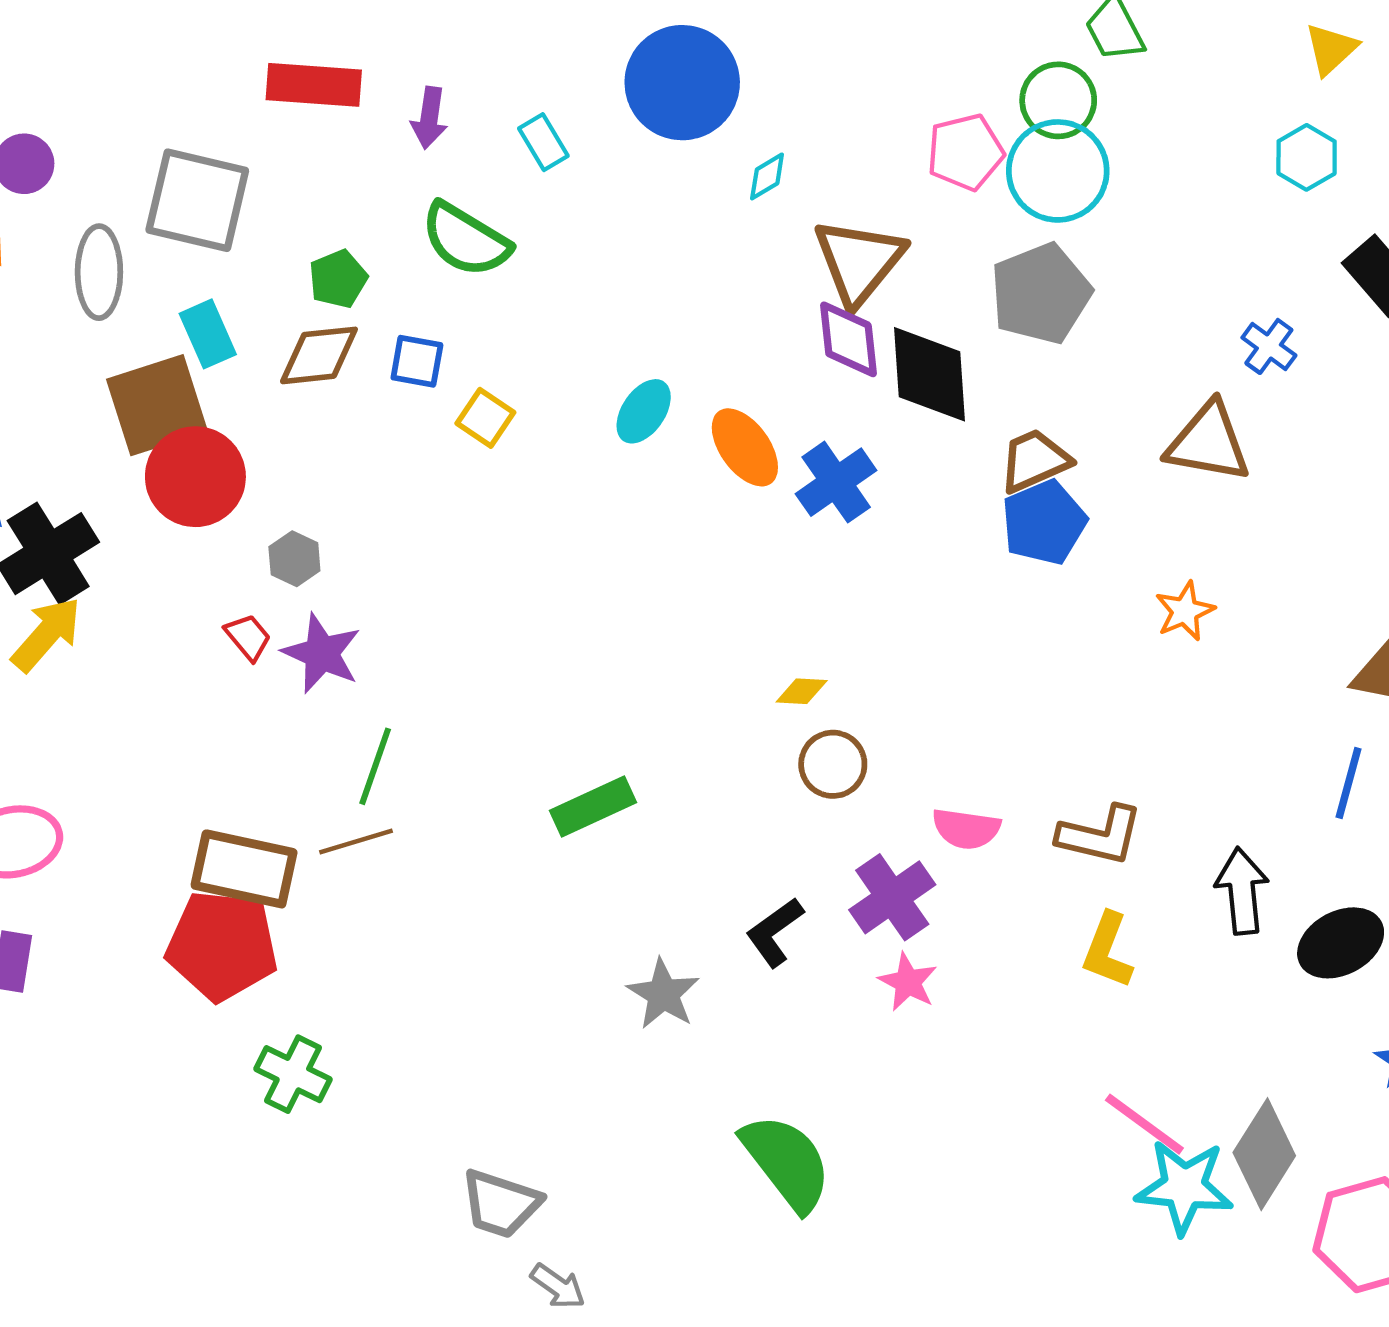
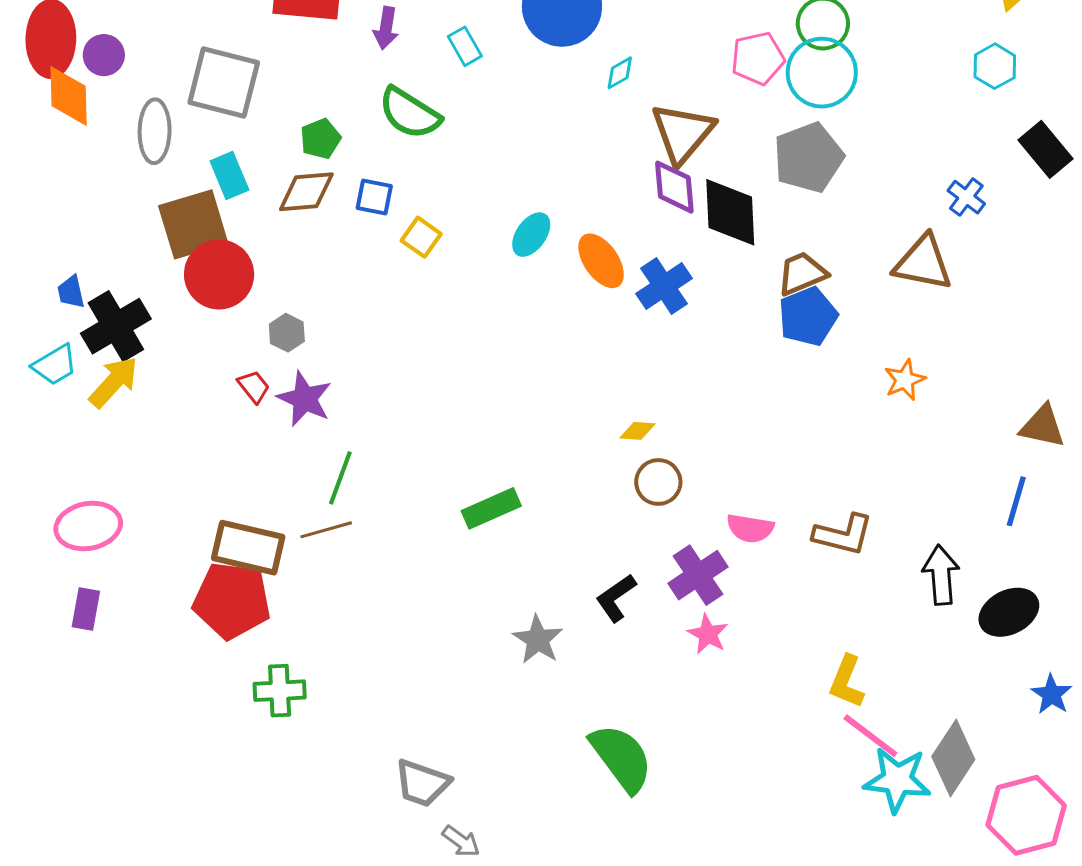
yellow L-shape: (1107, 950) -> (847, 682), moved
green cross: (293, 1074) -> (280, 691), turned -30

